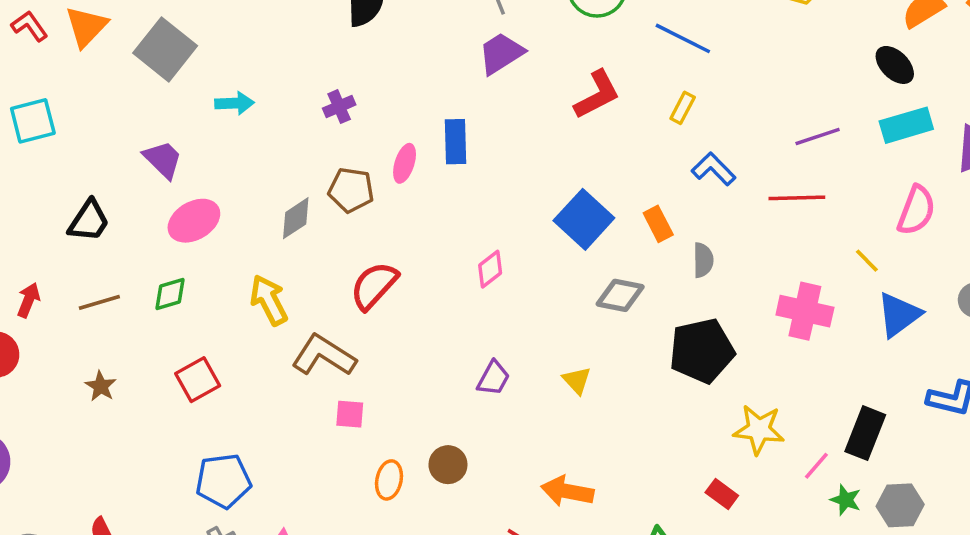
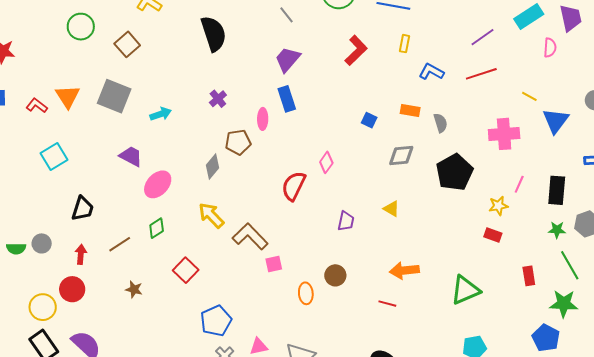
purple trapezoid: (501, 53) -> (288, 59), moved
pink semicircle: (916, 210) -> (550, 48), moved, size x0.7
blue square: (584, 219) -> (369, 120), size x0.5
black trapezoid: (89, 221) -> (83, 209), moved
orange rectangle: (658, 224) -> (410, 111), turned -36
red semicircle: (374, 286) -> (294, 186), moved
brown L-shape: (324, 355) -> (250, 236), turned 30
yellow star: (759, 430) -> (498, 206), size x0.7
pink line: (816, 466) -> (519, 184), moved
red rectangle: (722, 494) -> (493, 235), moved

